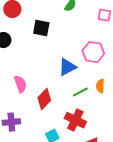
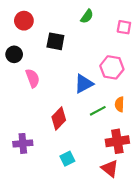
pink semicircle: (20, 84) -> (33, 78), moved
red cross: (75, 120) -> (117, 141), moved, turned -35

